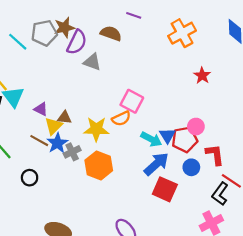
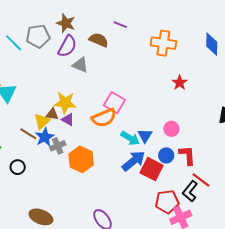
brown star: (64, 28) -> (66, 23), moved, turned 30
orange cross: (182, 33) -> (163, 43), turned 35
purple triangle: (41, 109) -> (68, 120), moved
orange semicircle: (121, 118) -> (104, 118), size x1.4
yellow star: (96, 129) -> (65, 103), moved
red pentagon: (185, 139) -> (167, 202), moved
blue circle: (191, 167) -> (166, 155), moved
red square: (165, 189) -> (152, 169), moved

